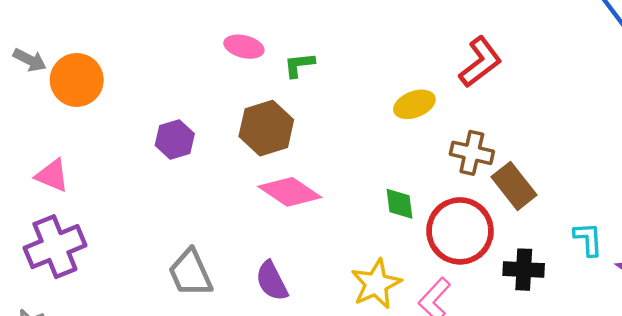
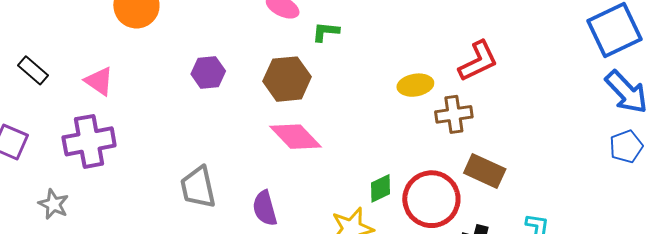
brown cross: (472, 153) -> (454, 114), moved, turned -33
brown rectangle: (514, 186) -> (485, 171), turned -39
green diamond: (399, 204) -> (380, 188), moved, turned 60

